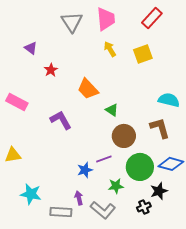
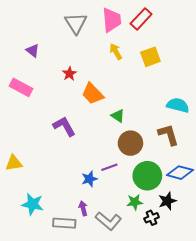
red rectangle: (152, 18) -> (141, 19), moved
red star: (51, 70) -> (69, 74), moved
pink rectangle: (17, 102) -> (21, 87), moved
green star: (116, 186) -> (135, 202), moved

